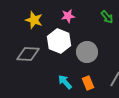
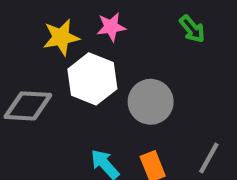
yellow star: (34, 20) -> (61, 37), moved, turned -30

